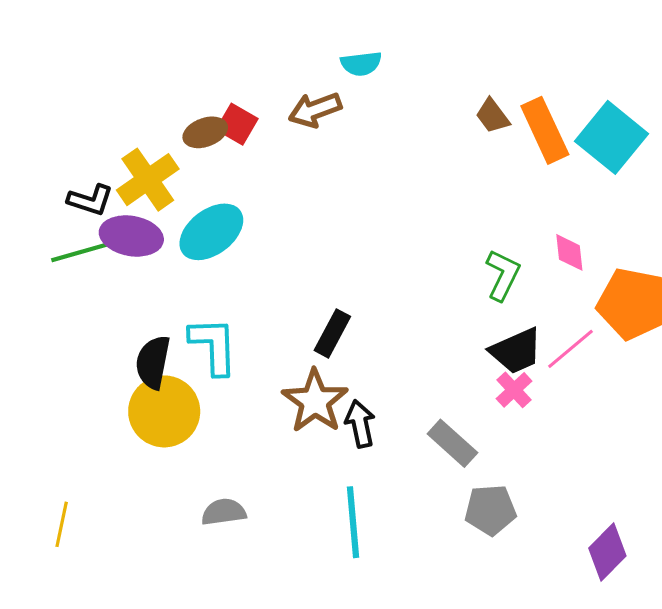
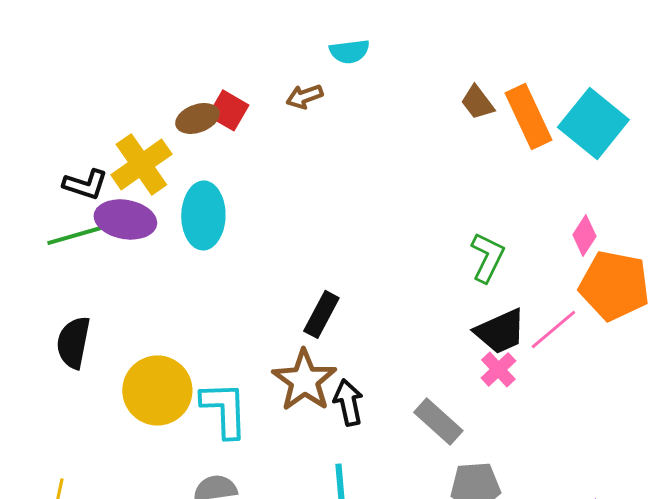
brown arrow: (315, 110) -> (304, 96), size x0.7
cyan ellipse: (211, 232) -> (203, 215), turned -52
pink diamond: (569, 252) -> (584, 235), moved, turned 39
cyan L-shape: (213, 346) -> (224, 409), moved
black semicircle: (153, 362) -> (73, 342), moved

